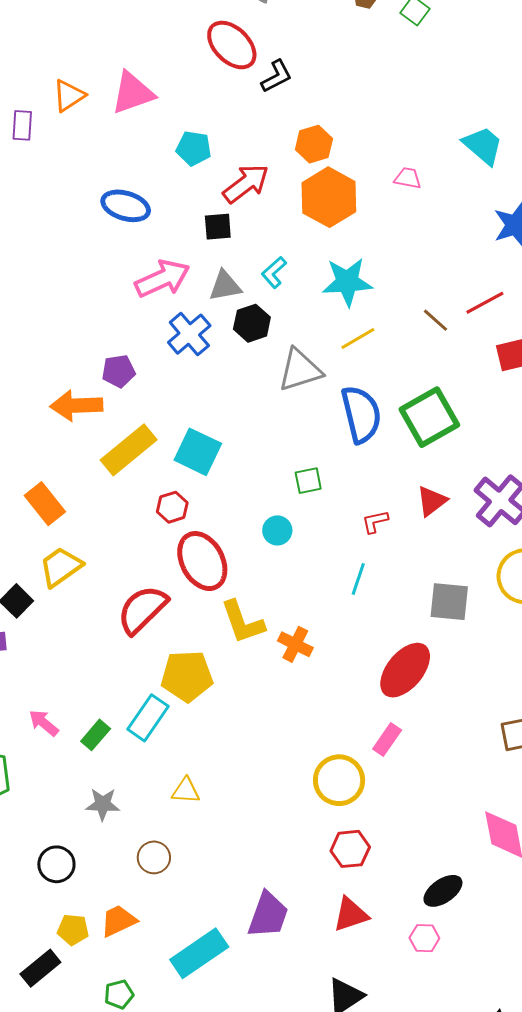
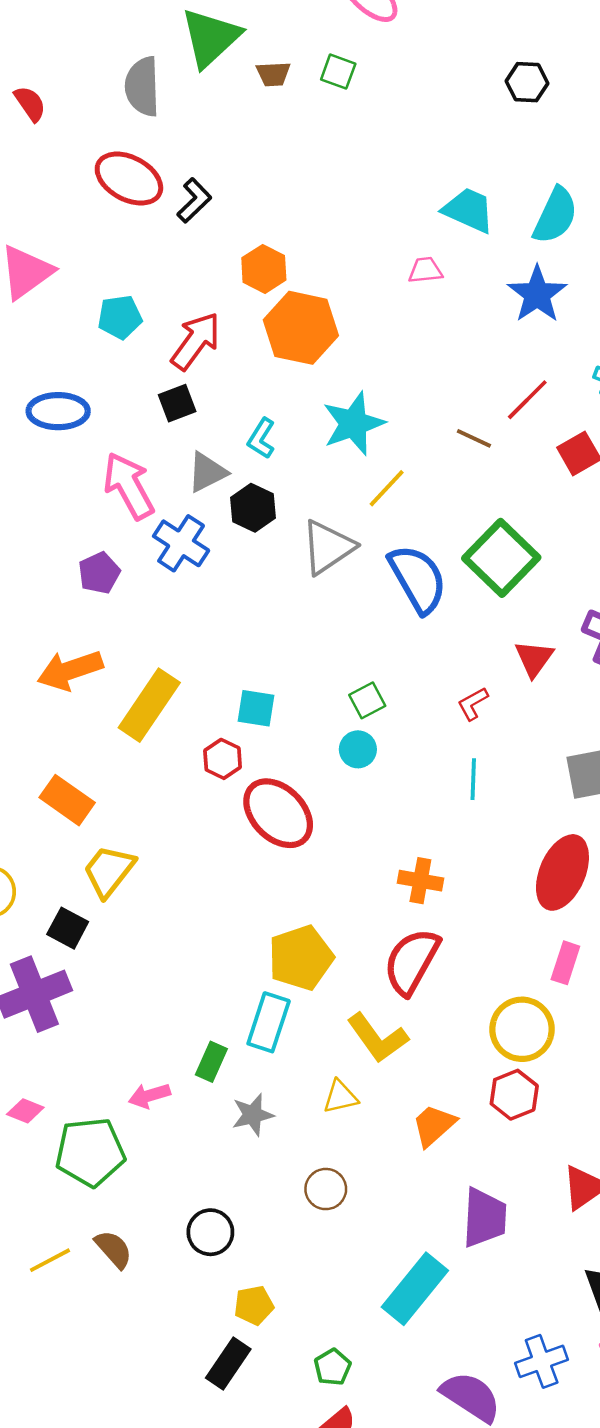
pink trapezoid: (408, 178) -> (425, 270), moved
pink arrow: (162, 279) -> (129, 486), turned -78
purple pentagon: (119, 371) -> (99, 573), moved
cyan square: (198, 452) -> (256, 708), moved, size x0.7
green square: (308, 481) -> (367, 700), moved
red semicircle: (142, 609) -> (412, 962), moved
yellow L-shape: (243, 622) -> (378, 1038), moved
pink arrow: (44, 723) -> (149, 1096), moved, turned -40
gray star: (103, 804) -> (253, 1115), moved
red hexagon: (350, 849) -> (514, 1095), moved
orange trapezoid: (118, 921) -> (434, 1125), moved

